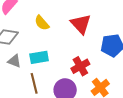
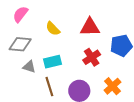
red triangle: (81, 24) -> (90, 27), turned -45
red cross: (80, 66) -> (92, 57), moved

